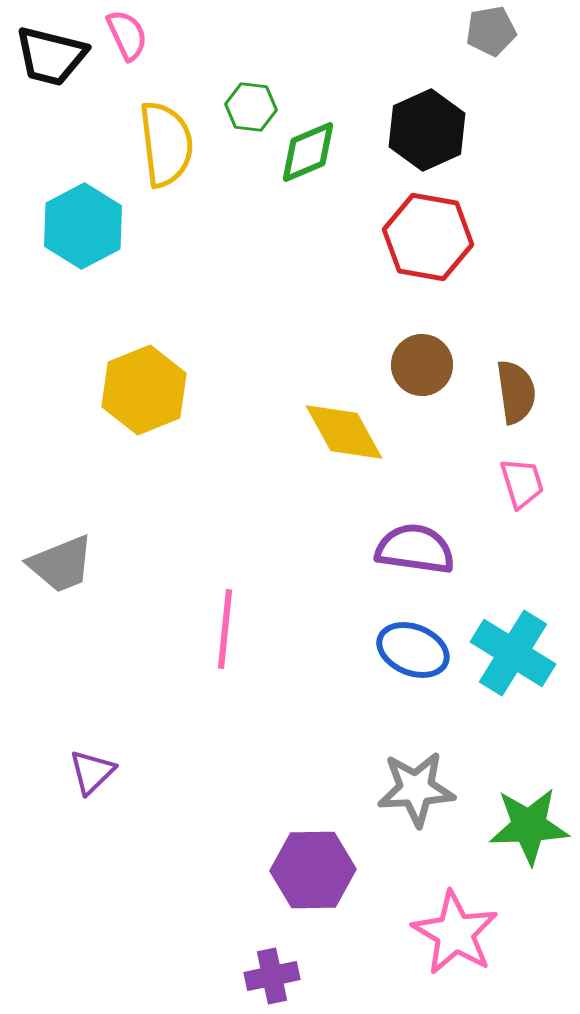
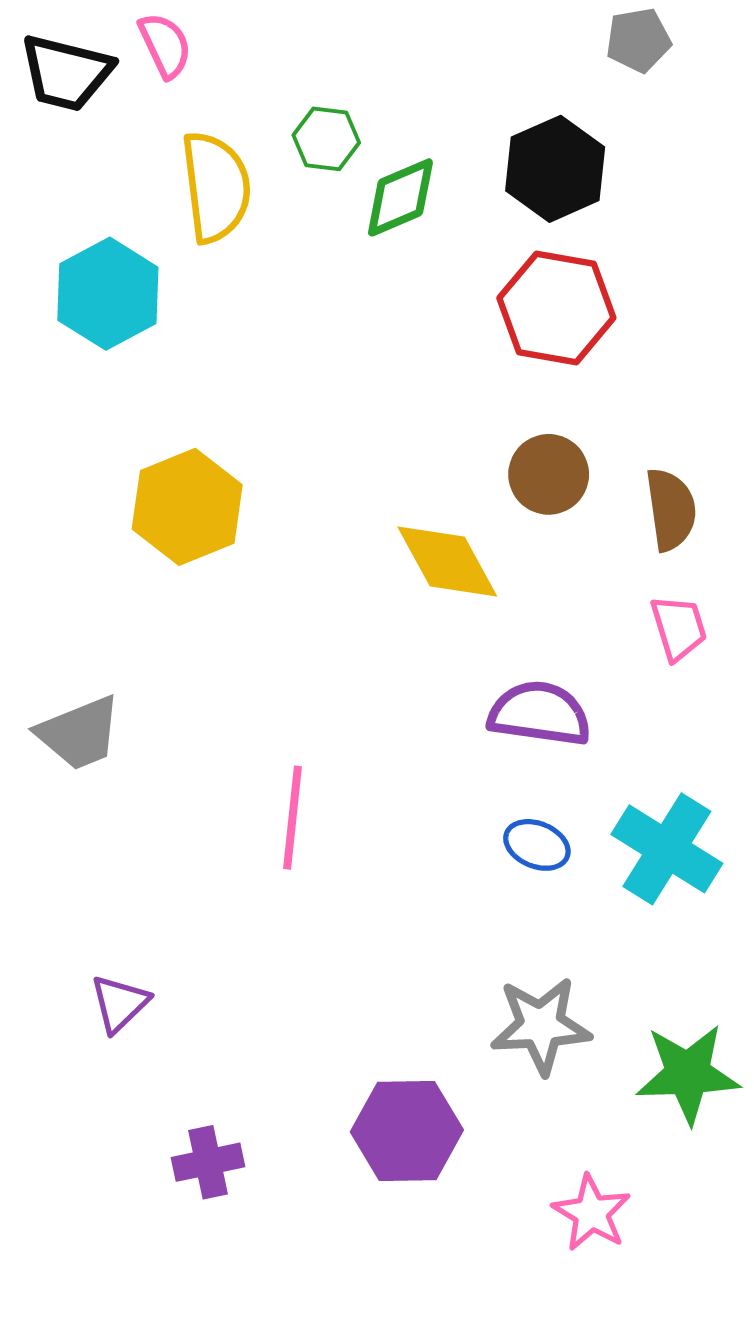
blue ellipse: (413, 650) -> (537, 845), size x0.7
pink star: (455, 933) -> (592, 1213), size x0.7
purple cross: (272, 976) -> (208, 1162), moved

